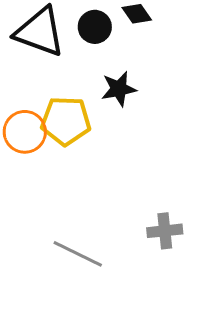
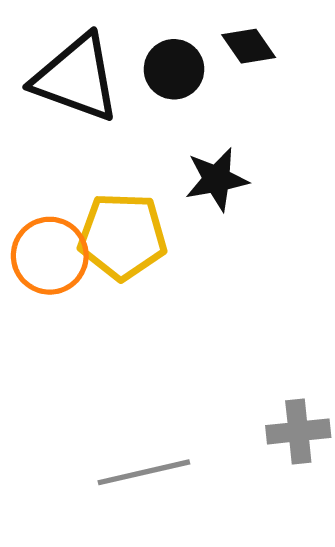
gray line: (78, 254) -> (144, 472), turned -39

